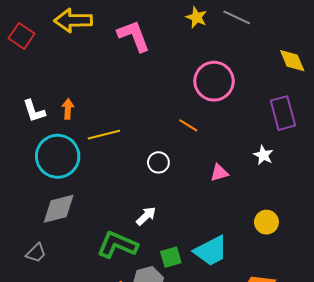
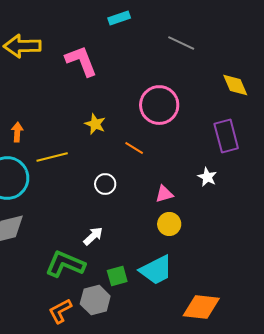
yellow star: (197, 17) -> (95, 124), moved
yellow circle: (266, 222) -> (169, 224), moved

